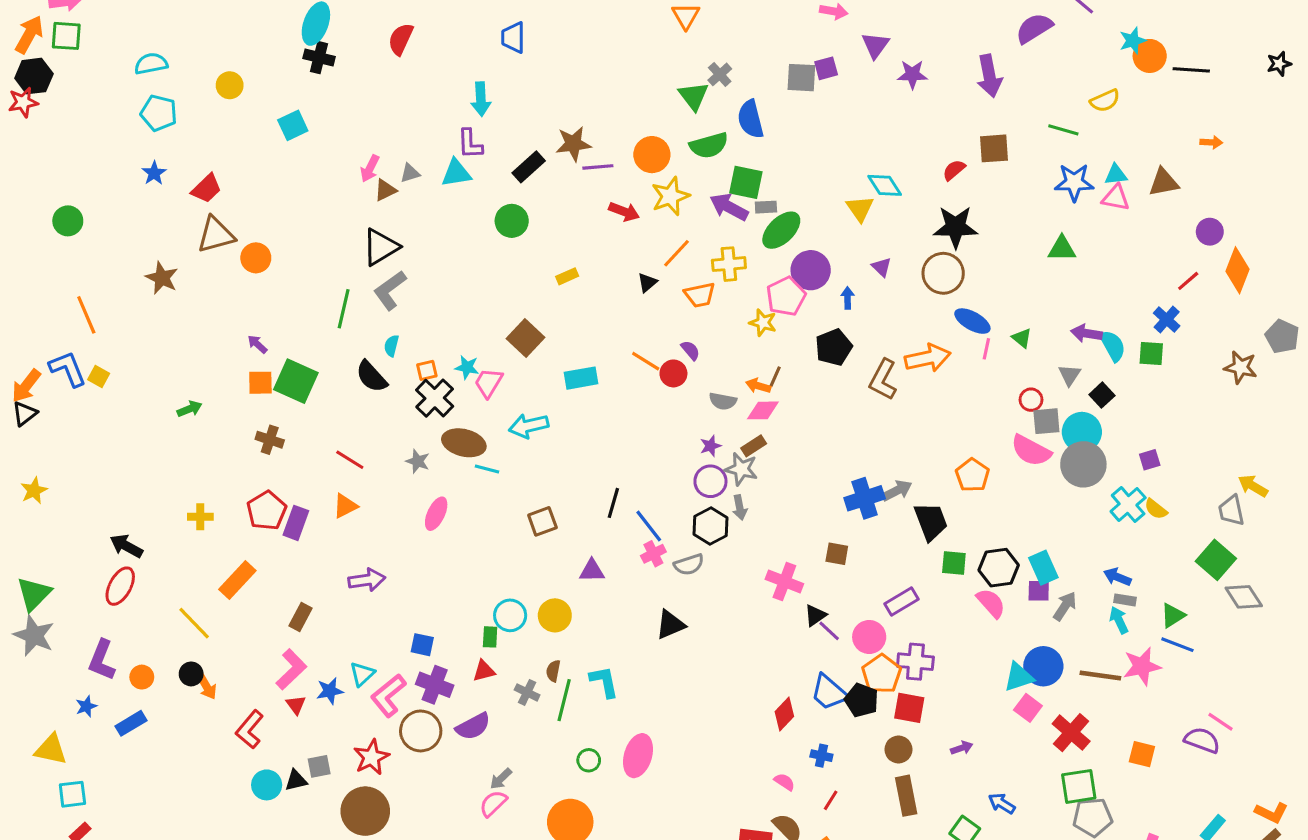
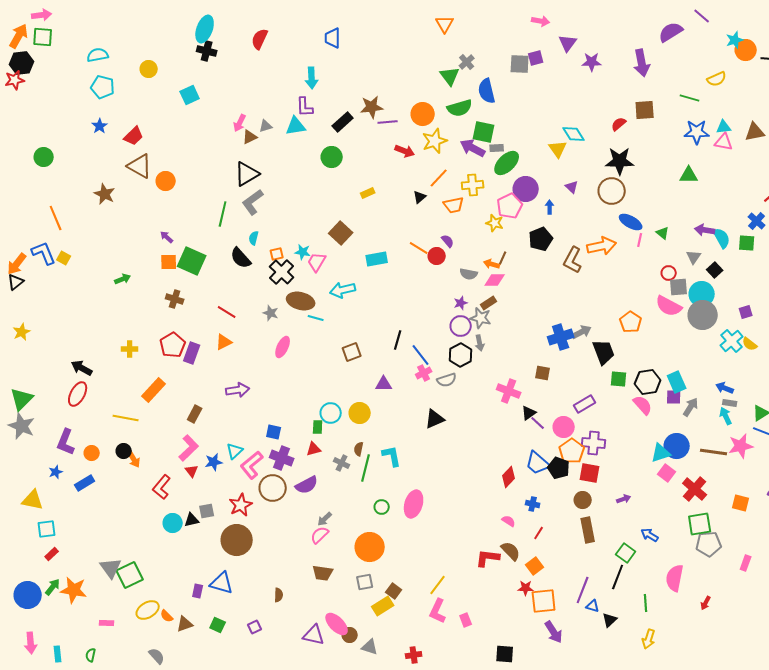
brown triangle: (216, 235) -> (140, 166), turned 44
yellow line: (194, 623) -> (126, 418), turned -35

